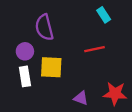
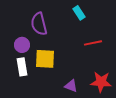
cyan rectangle: (104, 15) -> (79, 13), moved
red line: (95, 49) -> (93, 43), moved

